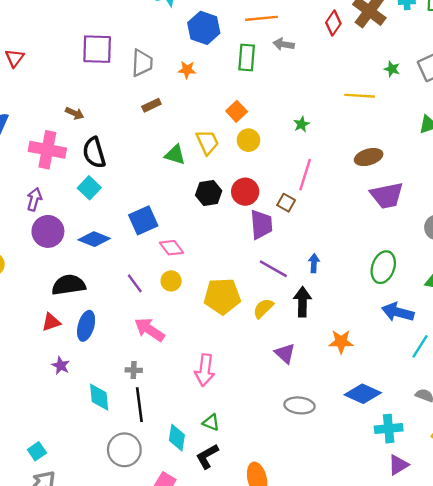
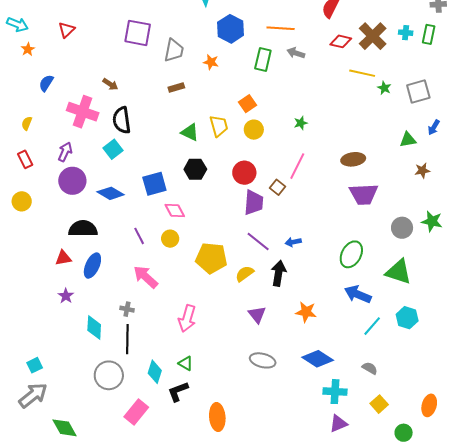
red diamond: (333, 23) -> (341, 41), turned 60
yellow line: (360, 96) -> (362, 73), moved
black hexagon: (209, 193) -> (195, 169), moved
blue arrow: (314, 263) -> (293, 242), turned -112

